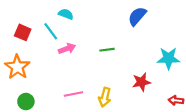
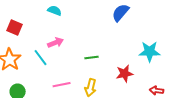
cyan line: (51, 31) -> (41, 58), moved
green line: (107, 50) -> (92, 58), moved

